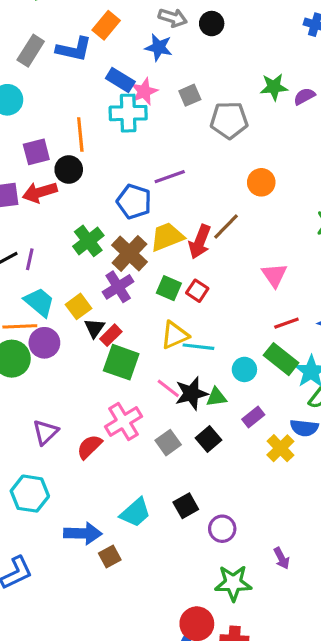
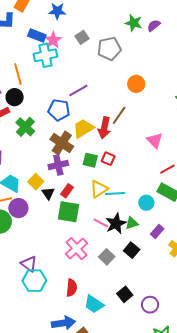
green star: (274, 87) -> (134, 23), turned 30
green cross: (88, 241) -> (25, 127), moved
purple cross: (118, 287) -> (58, 165), turned 30
red rectangle: (111, 335) -> (67, 191), moved
purple triangle: (45, 432) -> (29, 264), turned -30
red semicircle: (89, 447) -> (72, 288), moved, turned 150
cyan hexagon: (30, 494) -> (34, 281), moved
cyan trapezoid: (135, 513) -> (94, 304), turned 85

